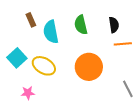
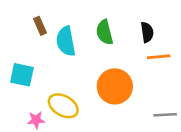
cyan square: (17, 58) -> (22, 75), turned -36
yellow ellipse: (44, 66) -> (63, 106), moved
gray line: (128, 89) -> (165, 115), turned -66

